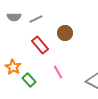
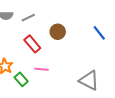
pink line: (58, 72) -> (41, 69), moved, turned -56

